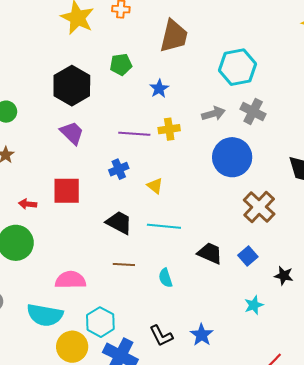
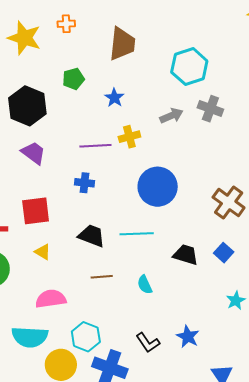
blue circle: (232, 157) -> (158, 187), moved
blue cross: (119, 169) -> (85, 183), turned 36
yellow triangle: (155, 186) -> (43, 252), moved

